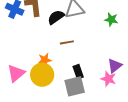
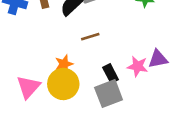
purple triangle: (115, 66) -> (158, 59), turned 35
pink star: (108, 79) -> (138, 66), moved

